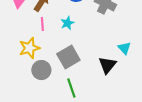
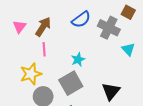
cyan star: (67, 23) -> (78, 60), moved
cyan triangle: (124, 48) -> (128, 49), moved

